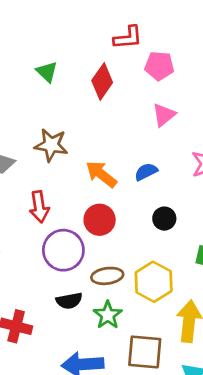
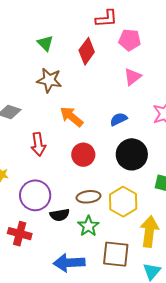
brown star: (51, 145) -> (49, 80), moved
orange arrow: (101, 174) -> (71, 117), moved
black circle: (164, 219) -> (132, 154), size x1.8
purple circle: (63, 250) -> (35, 195), moved

